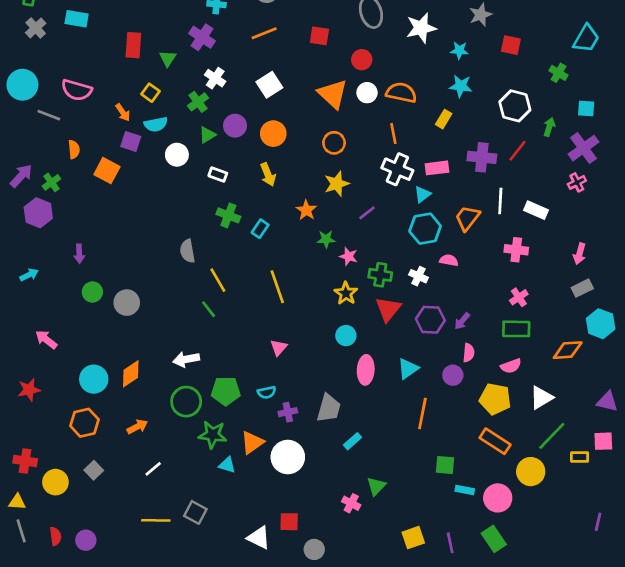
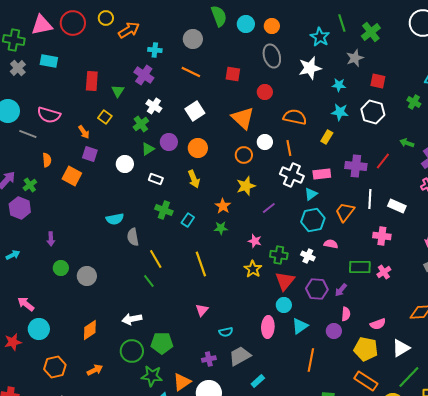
orange line: (264, 33) -> (191, 72), turned 48
white circle: (367, 93) -> (265, 142), moved
white hexagon: (515, 106) -> (373, 112), moved
cyan semicircle: (156, 124) -> (115, 219), moved
green arrow: (549, 127) -> (407, 143), turned -88
green star: (326, 239) -> (221, 228), moved
green rectangle: (516, 329) -> (360, 267), moved
cyan circle: (346, 336) -> (284, 305), moved
cyan circle: (94, 379) -> (39, 329), moved
cyan semicircle: (267, 392) -> (226, 332), moved
gray trapezoid: (329, 408) -> (240, 356), turned -135

